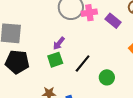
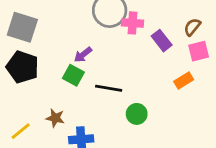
green square: (55, 60) -> (73, 75), turned 35
black line: (83, 63) -> (109, 88), turned 48

